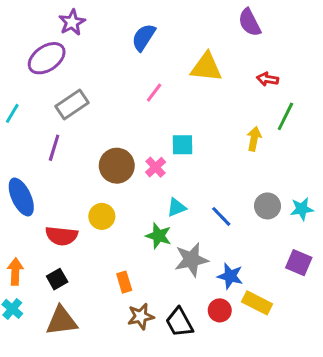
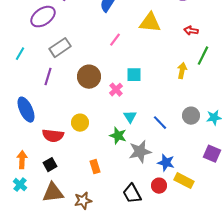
brown circle: (117, 166) -> (89, 77), moved
cyan triangle: (176, 207) -> (130, 117), turned -40
brown star: (141, 316) -> (83, 201), moved

